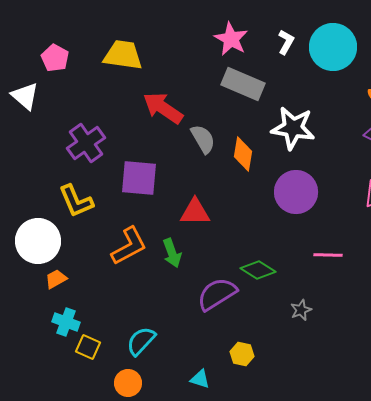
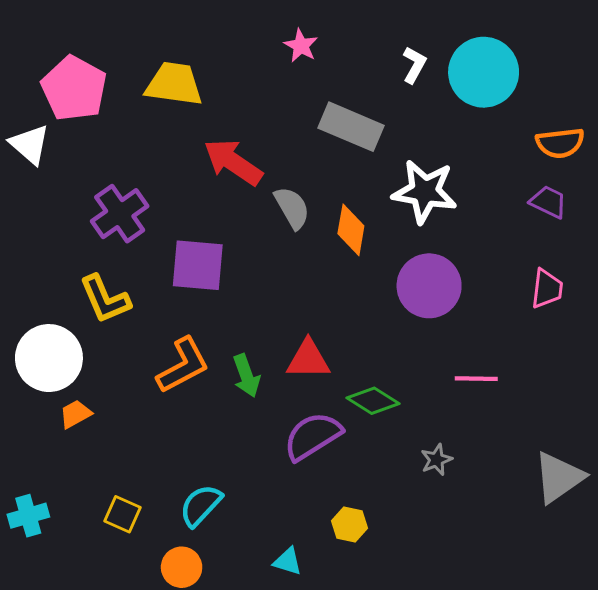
pink star: (231, 39) -> (301, 46), moved, size x0.7
pink pentagon: (55, 58) -> (74, 88), size x1.6
red triangle: (195, 212) -> (308, 359), moved
cyan cross: (66, 322) -> (28, 516), moved, turned -36

